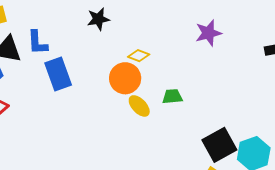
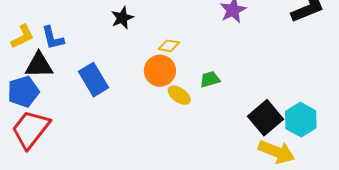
blue L-shape: (37, 43) -> (53, 38), moved

